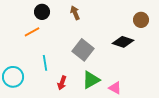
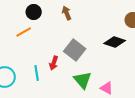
cyan line: (45, 63) -> (37, 73), moved
green triangle: (91, 80) -> (83, 80), turned -42
red arrow: (62, 83) -> (54, 63), moved

